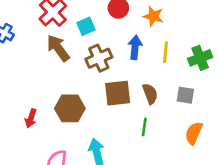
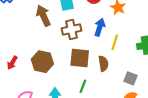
yellow line: (165, 52) -> (115, 42), moved
gray square: (185, 95) -> (130, 78), moved
green line: (144, 127) -> (83, 86), moved

